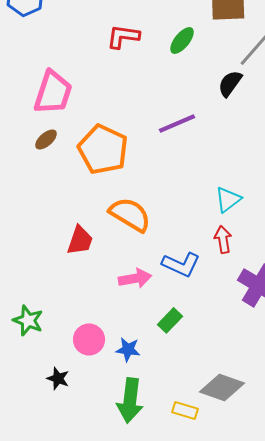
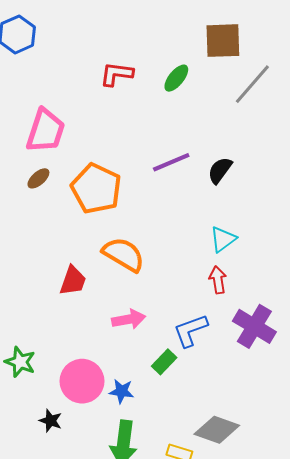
black semicircle: (230, 83) -> (220, 170), moved
blue L-shape: (181, 264) -> (190, 330), moved, turned 135
pink circle: (89, 339) -> (82, 381), size x1.4

